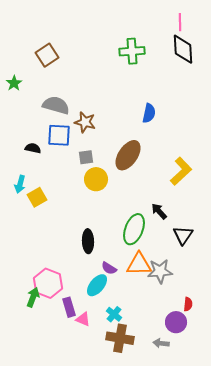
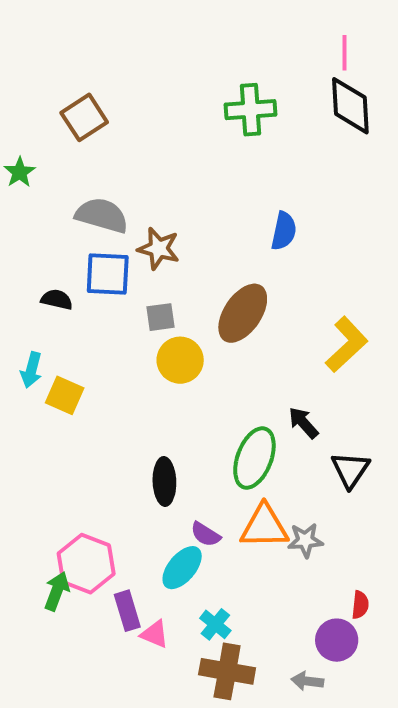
yellow square: (37, 197) -> (65, 395), turned -36
gray star: (160, 271) -> (305, 540), size x0.7

